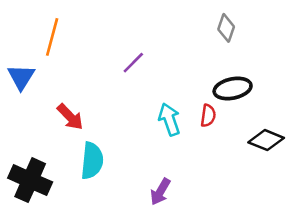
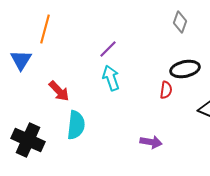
cyan arrow: (169, 119) -> (111, 78), moved
purple arrow: (160, 192) -> (151, 142), moved, turned -110

